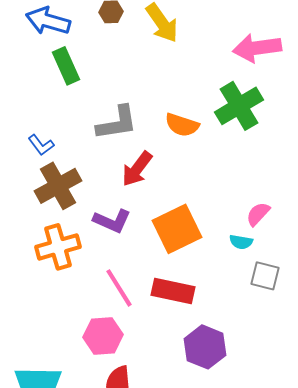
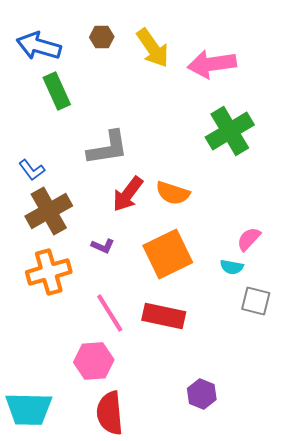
pink arrow: (257, 48) -> (212, 64), moved
orange semicircle: (182, 125) -> (173, 193), moved
purple L-shape: (112, 221) -> (103, 246), size x0.6
purple hexagon: (205, 347) -> (202, 394), moved, size x0.7

